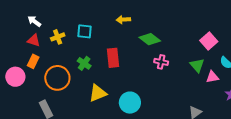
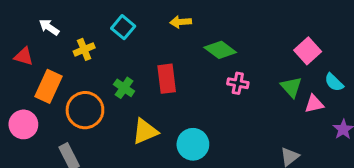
cyan square: (85, 31) -> (123, 27), moved, turned 35
red triangle: (34, 40) -> (24, 56), moved
orange rectangle: (33, 61) -> (49, 86), size x1.5
pink circle: (15, 77) -> (23, 124), moved

